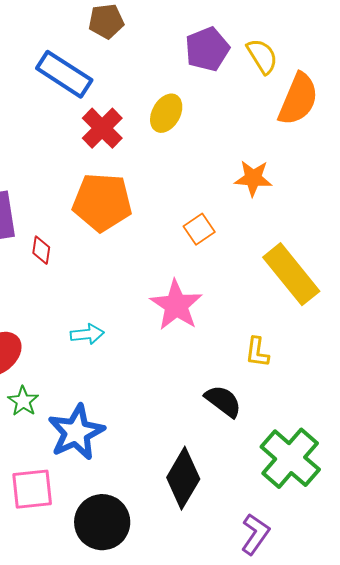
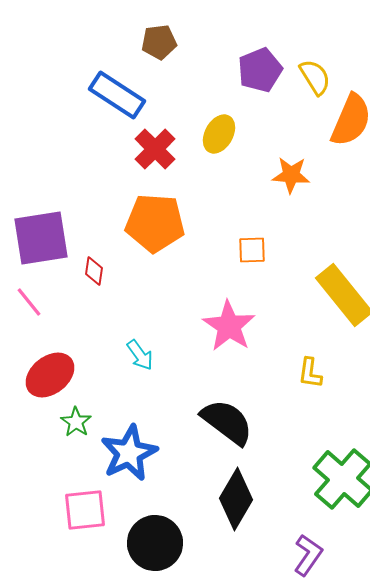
orange star: (253, 178) -> (291, 175), moved
orange square: (199, 229) -> (252, 250), turned 32
cyan arrow: (87, 334) -> (140, 355), turned 60
black semicircle: (223, 401) -> (227, 422), moved, size x1.4

